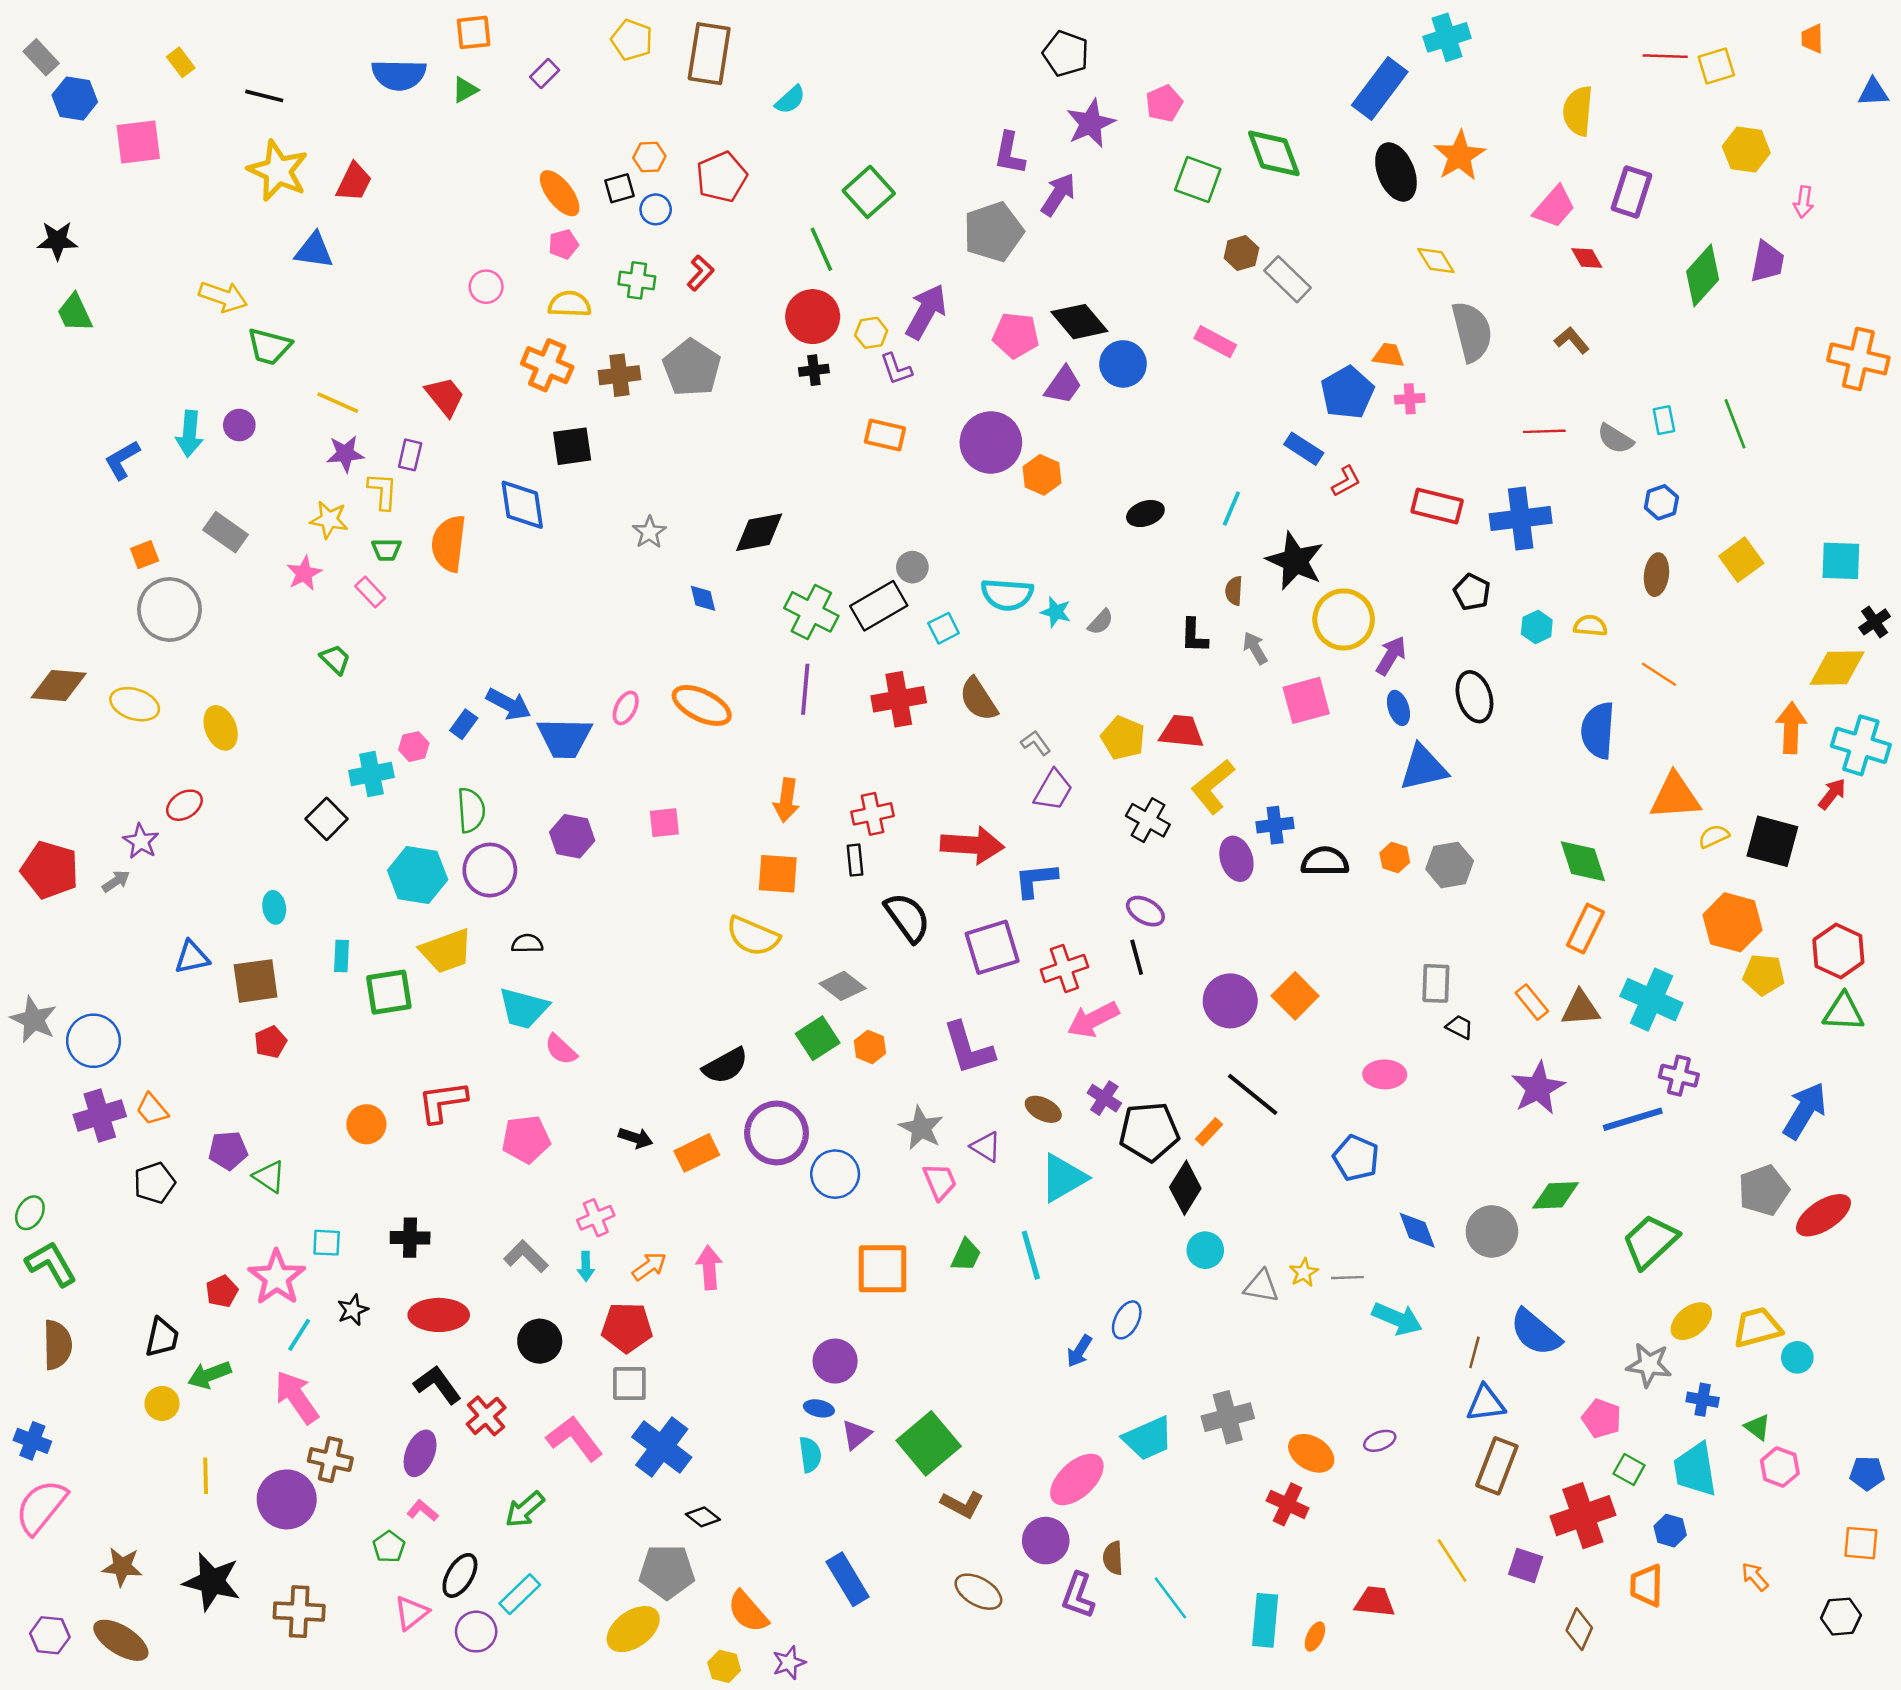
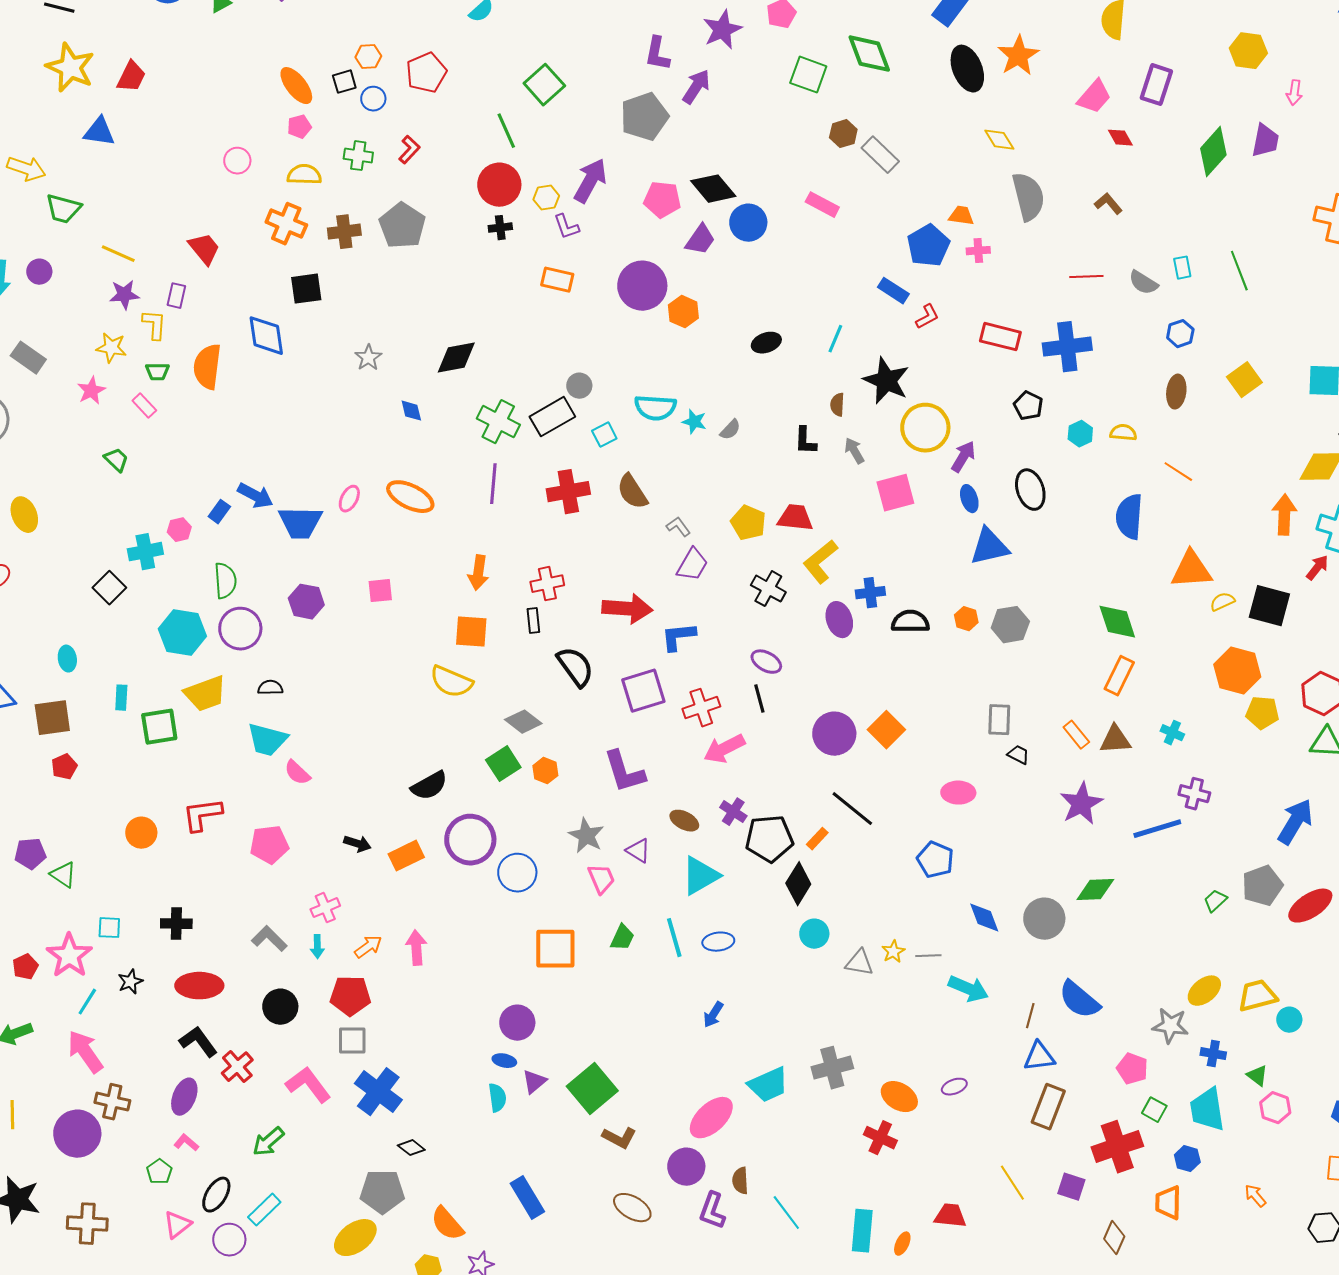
cyan cross: (1651, 1000) -> (1172, 733), size x0.5
green trapezoid: (1650, 1241) -> (1215, 901), moved, size x0.5
blue ellipse: (1127, 1320) -> (718, 942), moved, turned 56

